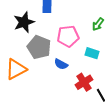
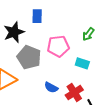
blue semicircle: (61, 64) -> (51, 87), moved

